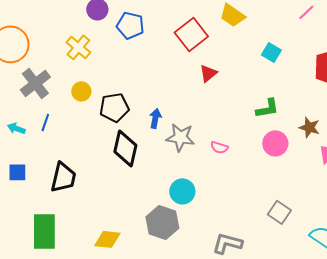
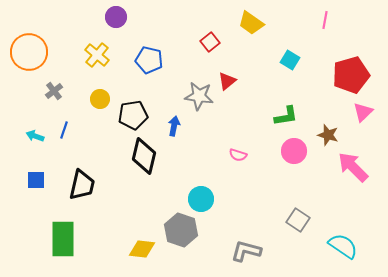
pink line: (306, 12) -> (325, 20), turned -36
blue pentagon: (130, 25) -> (149, 60), moved
red square: (191, 34) -> (210, 42), size x0.6
gray cross: (35, 83) -> (54, 91), size x0.6
gray star: (180, 137) -> (199, 96), moved
yellow diamond: (107, 239) -> (142, 249), moved

